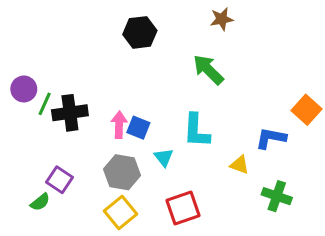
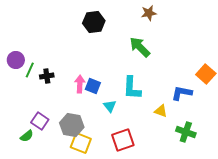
black cross: (70, 113) -> (47, 76), size x0.6
gray hexagon: (122, 172) -> (72, 125), moved
yellow square: (121, 212) -> (81, 143), turned -30

